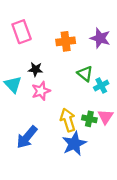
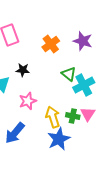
orange cross: (66, 41) -> (51, 44), turned -30
cyan cross: (101, 86) -> (84, 85), size x1.5
pink star: (41, 91) -> (28, 101), moved

